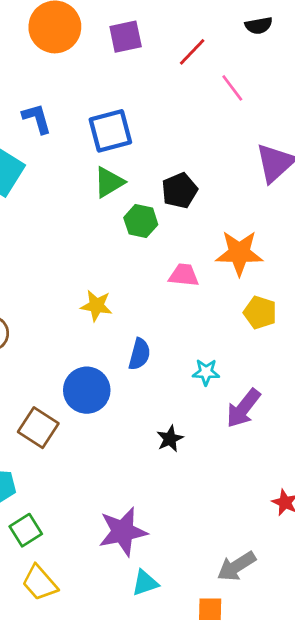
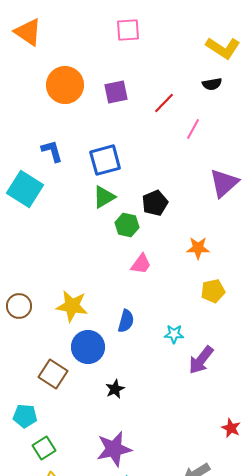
pink line: (232, 88) -> (193, 129), turned 65
orange star: (239, 253) -> (198, 248), size x0.7
pink trapezoid: (184, 275) -> (141, 264), moved, turned 120
yellow star: (96, 306) -> (72, 306), moved, size x1.4
yellow pentagon: (260, 313) -> (213, 291), turned -30
black star: (170, 439) -> (115, 389), moved

